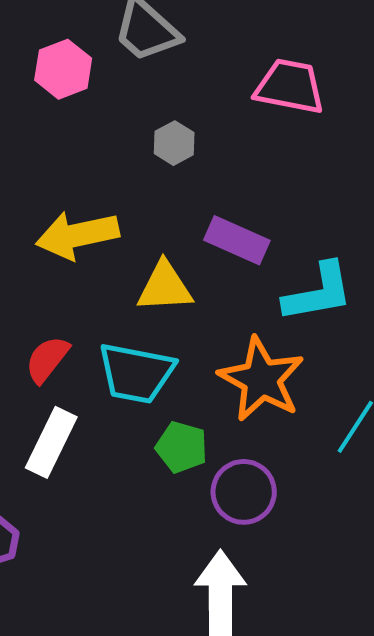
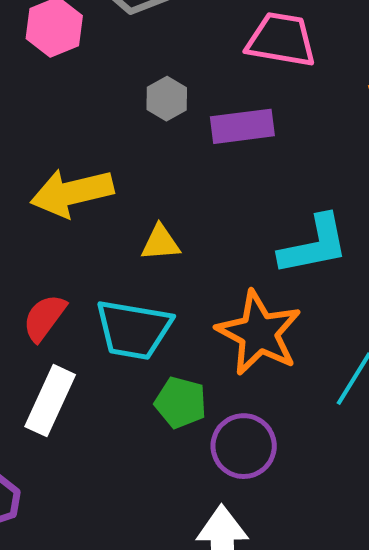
purple rectangle: (237, 240) -> (242, 126), moved, turned -30
yellow triangle: (165, 287) -> (160, 243), size x0.7

